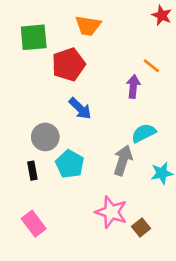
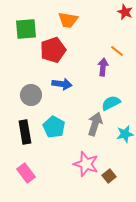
blue arrow: (80, 109) -> (62, 84), turned -36
gray circle: (45, 137) -> (31, 95), moved
black rectangle: (32, 171) -> (25, 132), size x1.6

